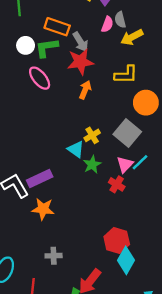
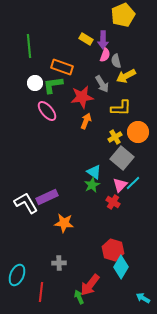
pink semicircle: (107, 24) -> (105, 55), moved
gray arrow: (80, 42) -> (102, 84), moved
yellow cross: (92, 135) -> (115, 137), moved
cyan triangle: (76, 149) -> (94, 172), moved
orange star: (43, 209) -> (64, 223), moved

